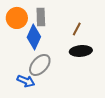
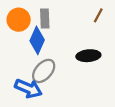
brown line: (77, 29) -> (98, 15), moved
blue arrow: (26, 81) -> (28, 88), size x1.4

